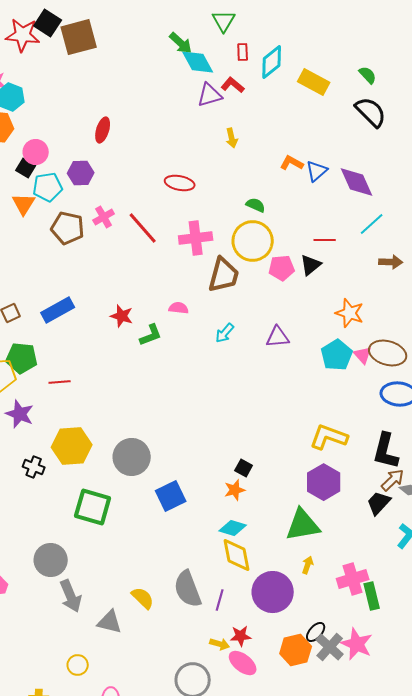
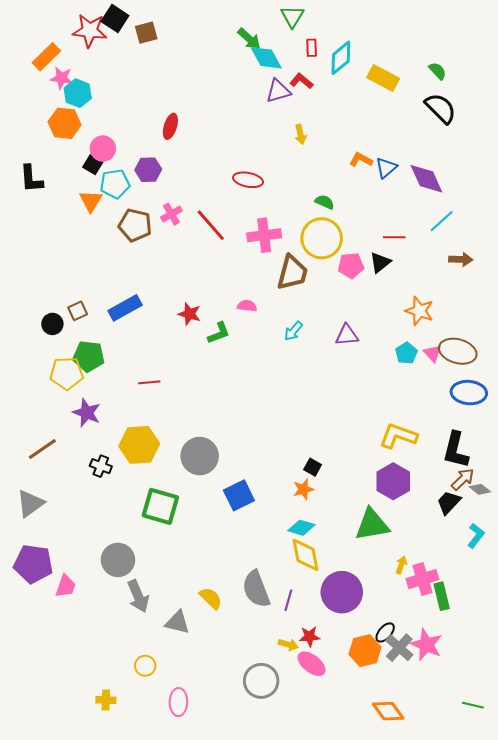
brown square: (79, 37) -> (146, 33), size x0.6
cyan pentagon: (337, 355) -> (406, 353), size x0.7
red line: (60, 382) -> (149, 382), moved
yellow arrow: (308, 565) -> (401, 565), moved

